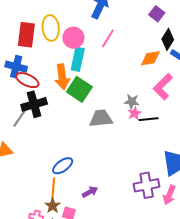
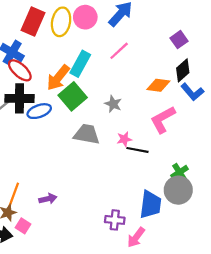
pink circle: (73, 38) -> (85, 17), moved
orange arrow: (62, 77) -> (58, 78), turned 30
gray star: (132, 102) -> (113, 104), moved
blue ellipse: (63, 166) -> (39, 111), moved
purple cross: (147, 185) -> (115, 220), size x0.7
purple arrow: (90, 192) -> (48, 199), moved

